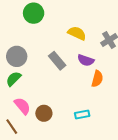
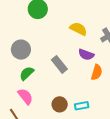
gray rectangle: (57, 61) -> (59, 64), moved
green semicircle: (14, 79) -> (27, 73), moved
brown circle: (44, 113) -> (60, 104), moved

